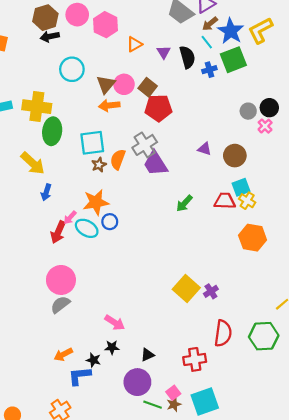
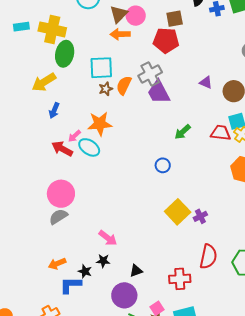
brown square: (148, 87) -> (175, 19), moved, turned 36
yellow arrow: (33, 163) -> (44, 82), turned 100
blue circle: (110, 222) -> (163, 165), moved
red arrow: (58, 232) -> (62, 149), turned 90

